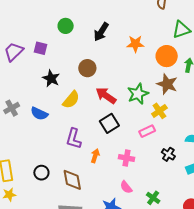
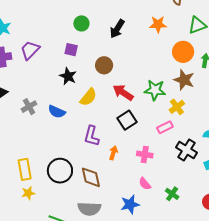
orange star: (135, 44) -> (158, 24), moved
purple square: (40, 48) -> (71, 50), moved
green star: (138, 94) -> (155, 90), turned 30
black cross: (168, 154) -> (187, 150), size x1.5
black circle: (41, 173) -> (60, 171), size x1.6

